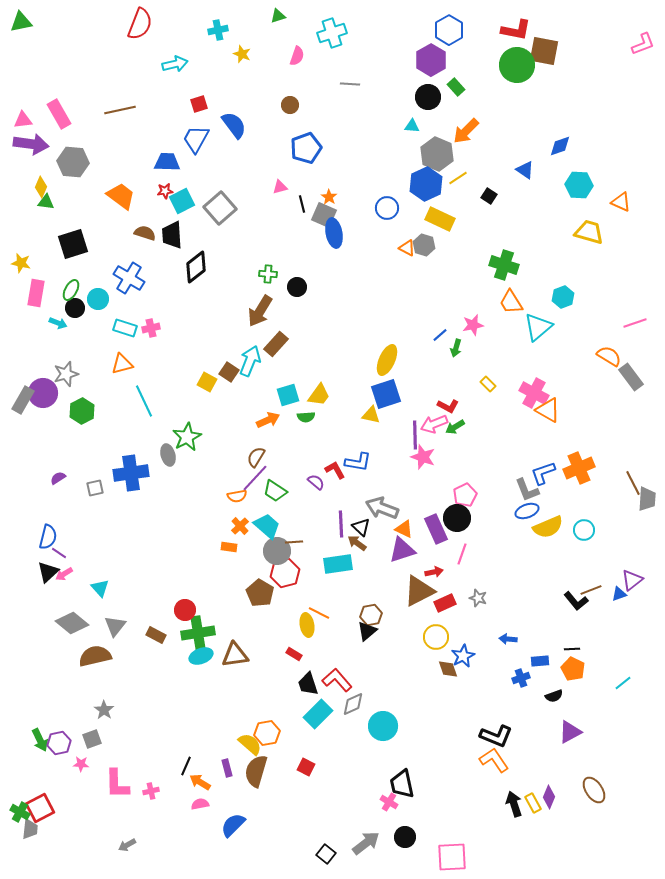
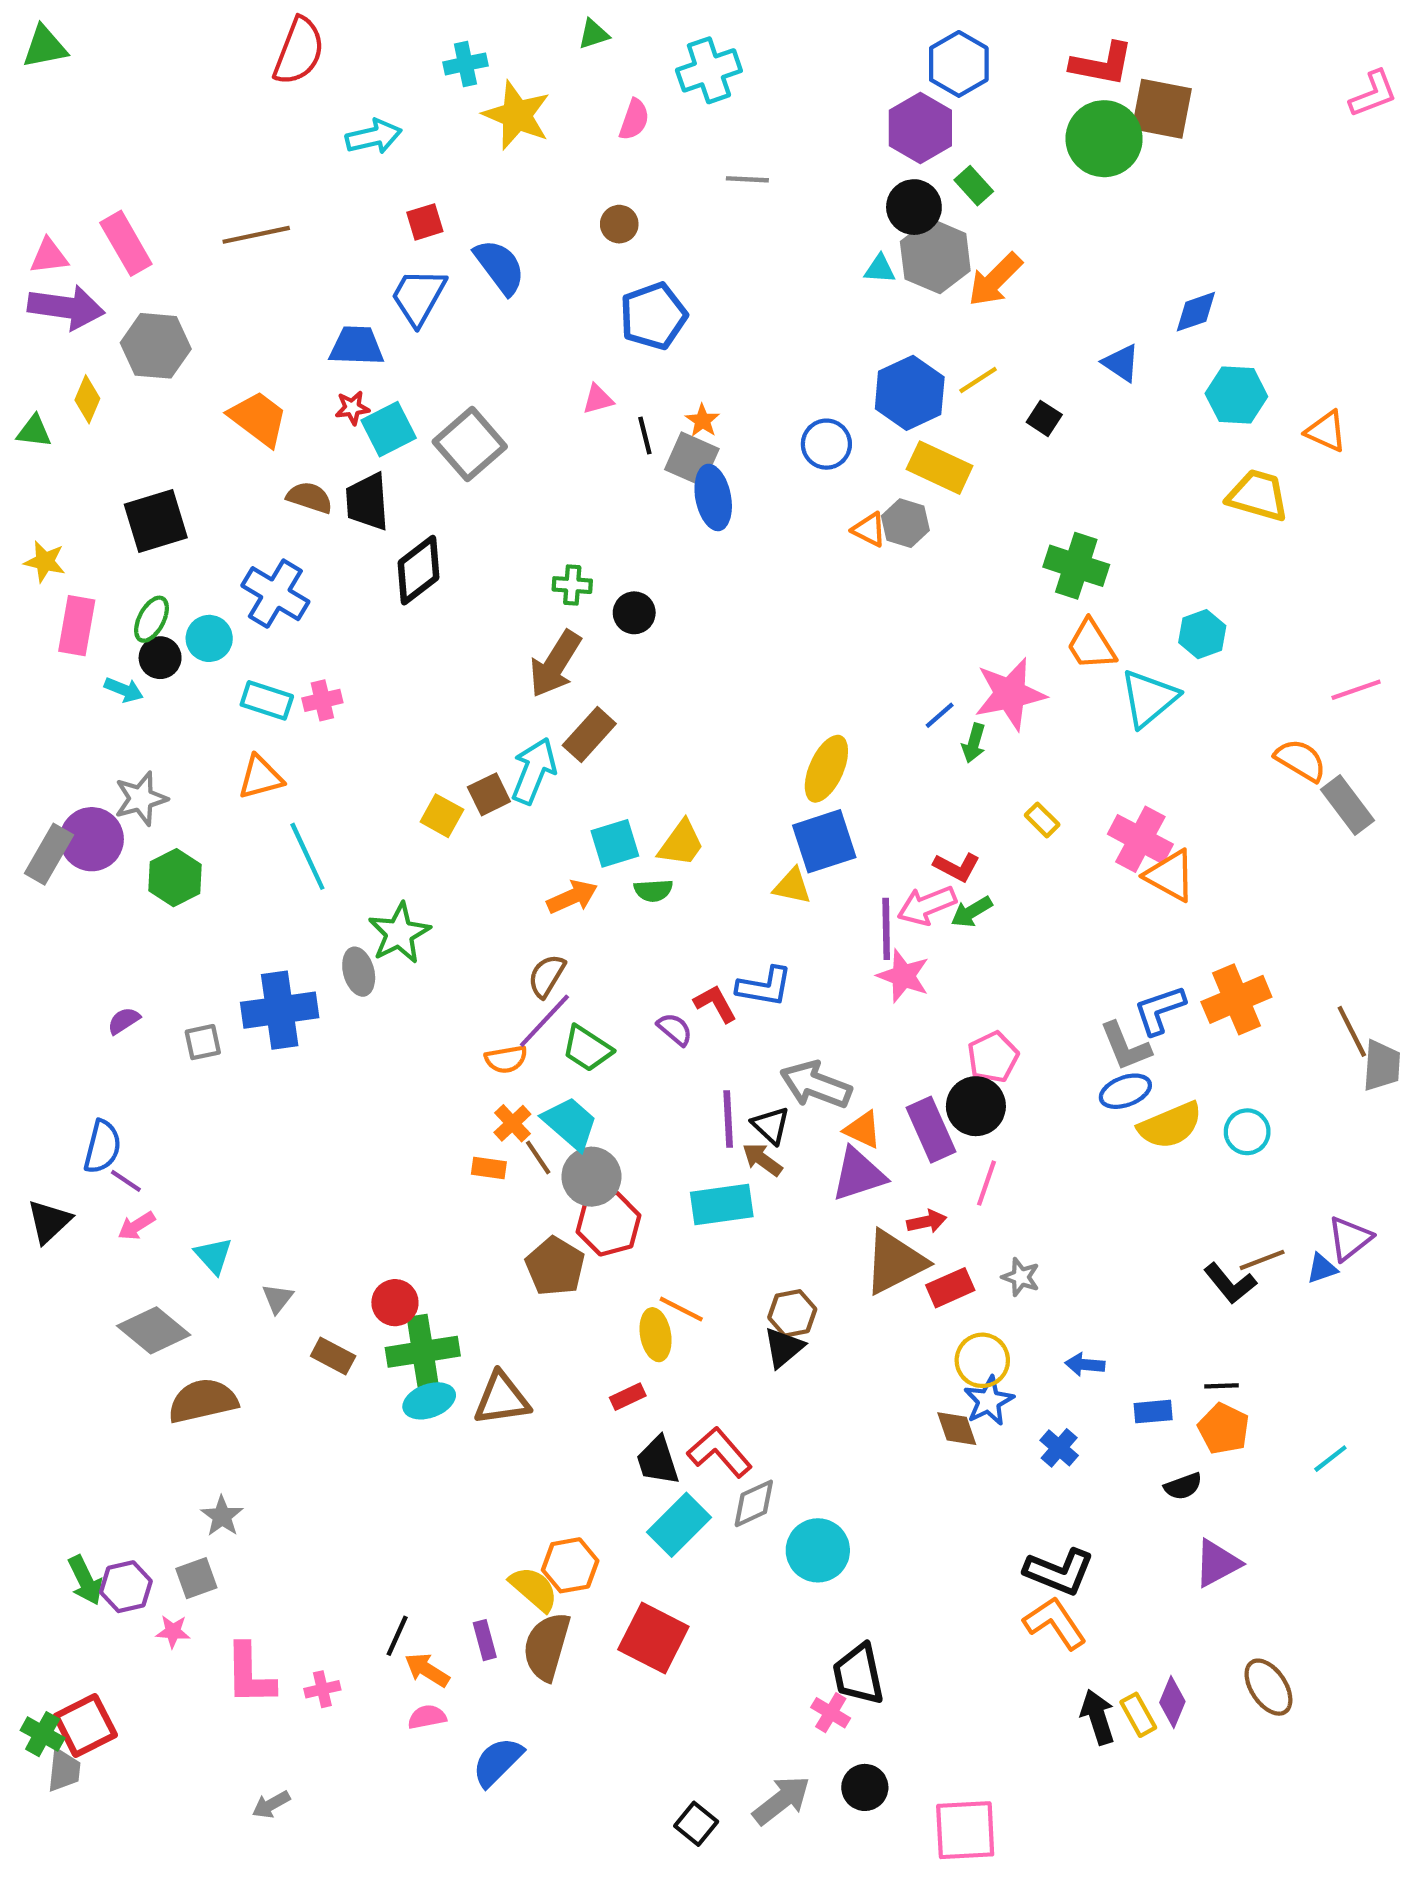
yellow star: (242, 54) -> (517, 115), size x1.8
gray hexagon: (437, 154) -> (935, 256), moved
green triangle: (46, 202) -> (34, 431), moved
pink star: (473, 325) -> (1010, 694), size x1.6
brown square: (229, 372) -> (489, 794), turned 30
brown line: (294, 542) -> (538, 1157), moved, turned 60
black triangle: (48, 572) -> (49, 1221), moved
gray triangle: (115, 626) -> (278, 1298), moved, size x0.7
yellow circle: (436, 637) -> (982, 1360), moved
red rectangle: (294, 654) -> (628, 1397), turned -56
blue cross: (521, 678) -> (1059, 1448), moved, turned -30
red square: (306, 767) -> (653, 1638), size x1.8

